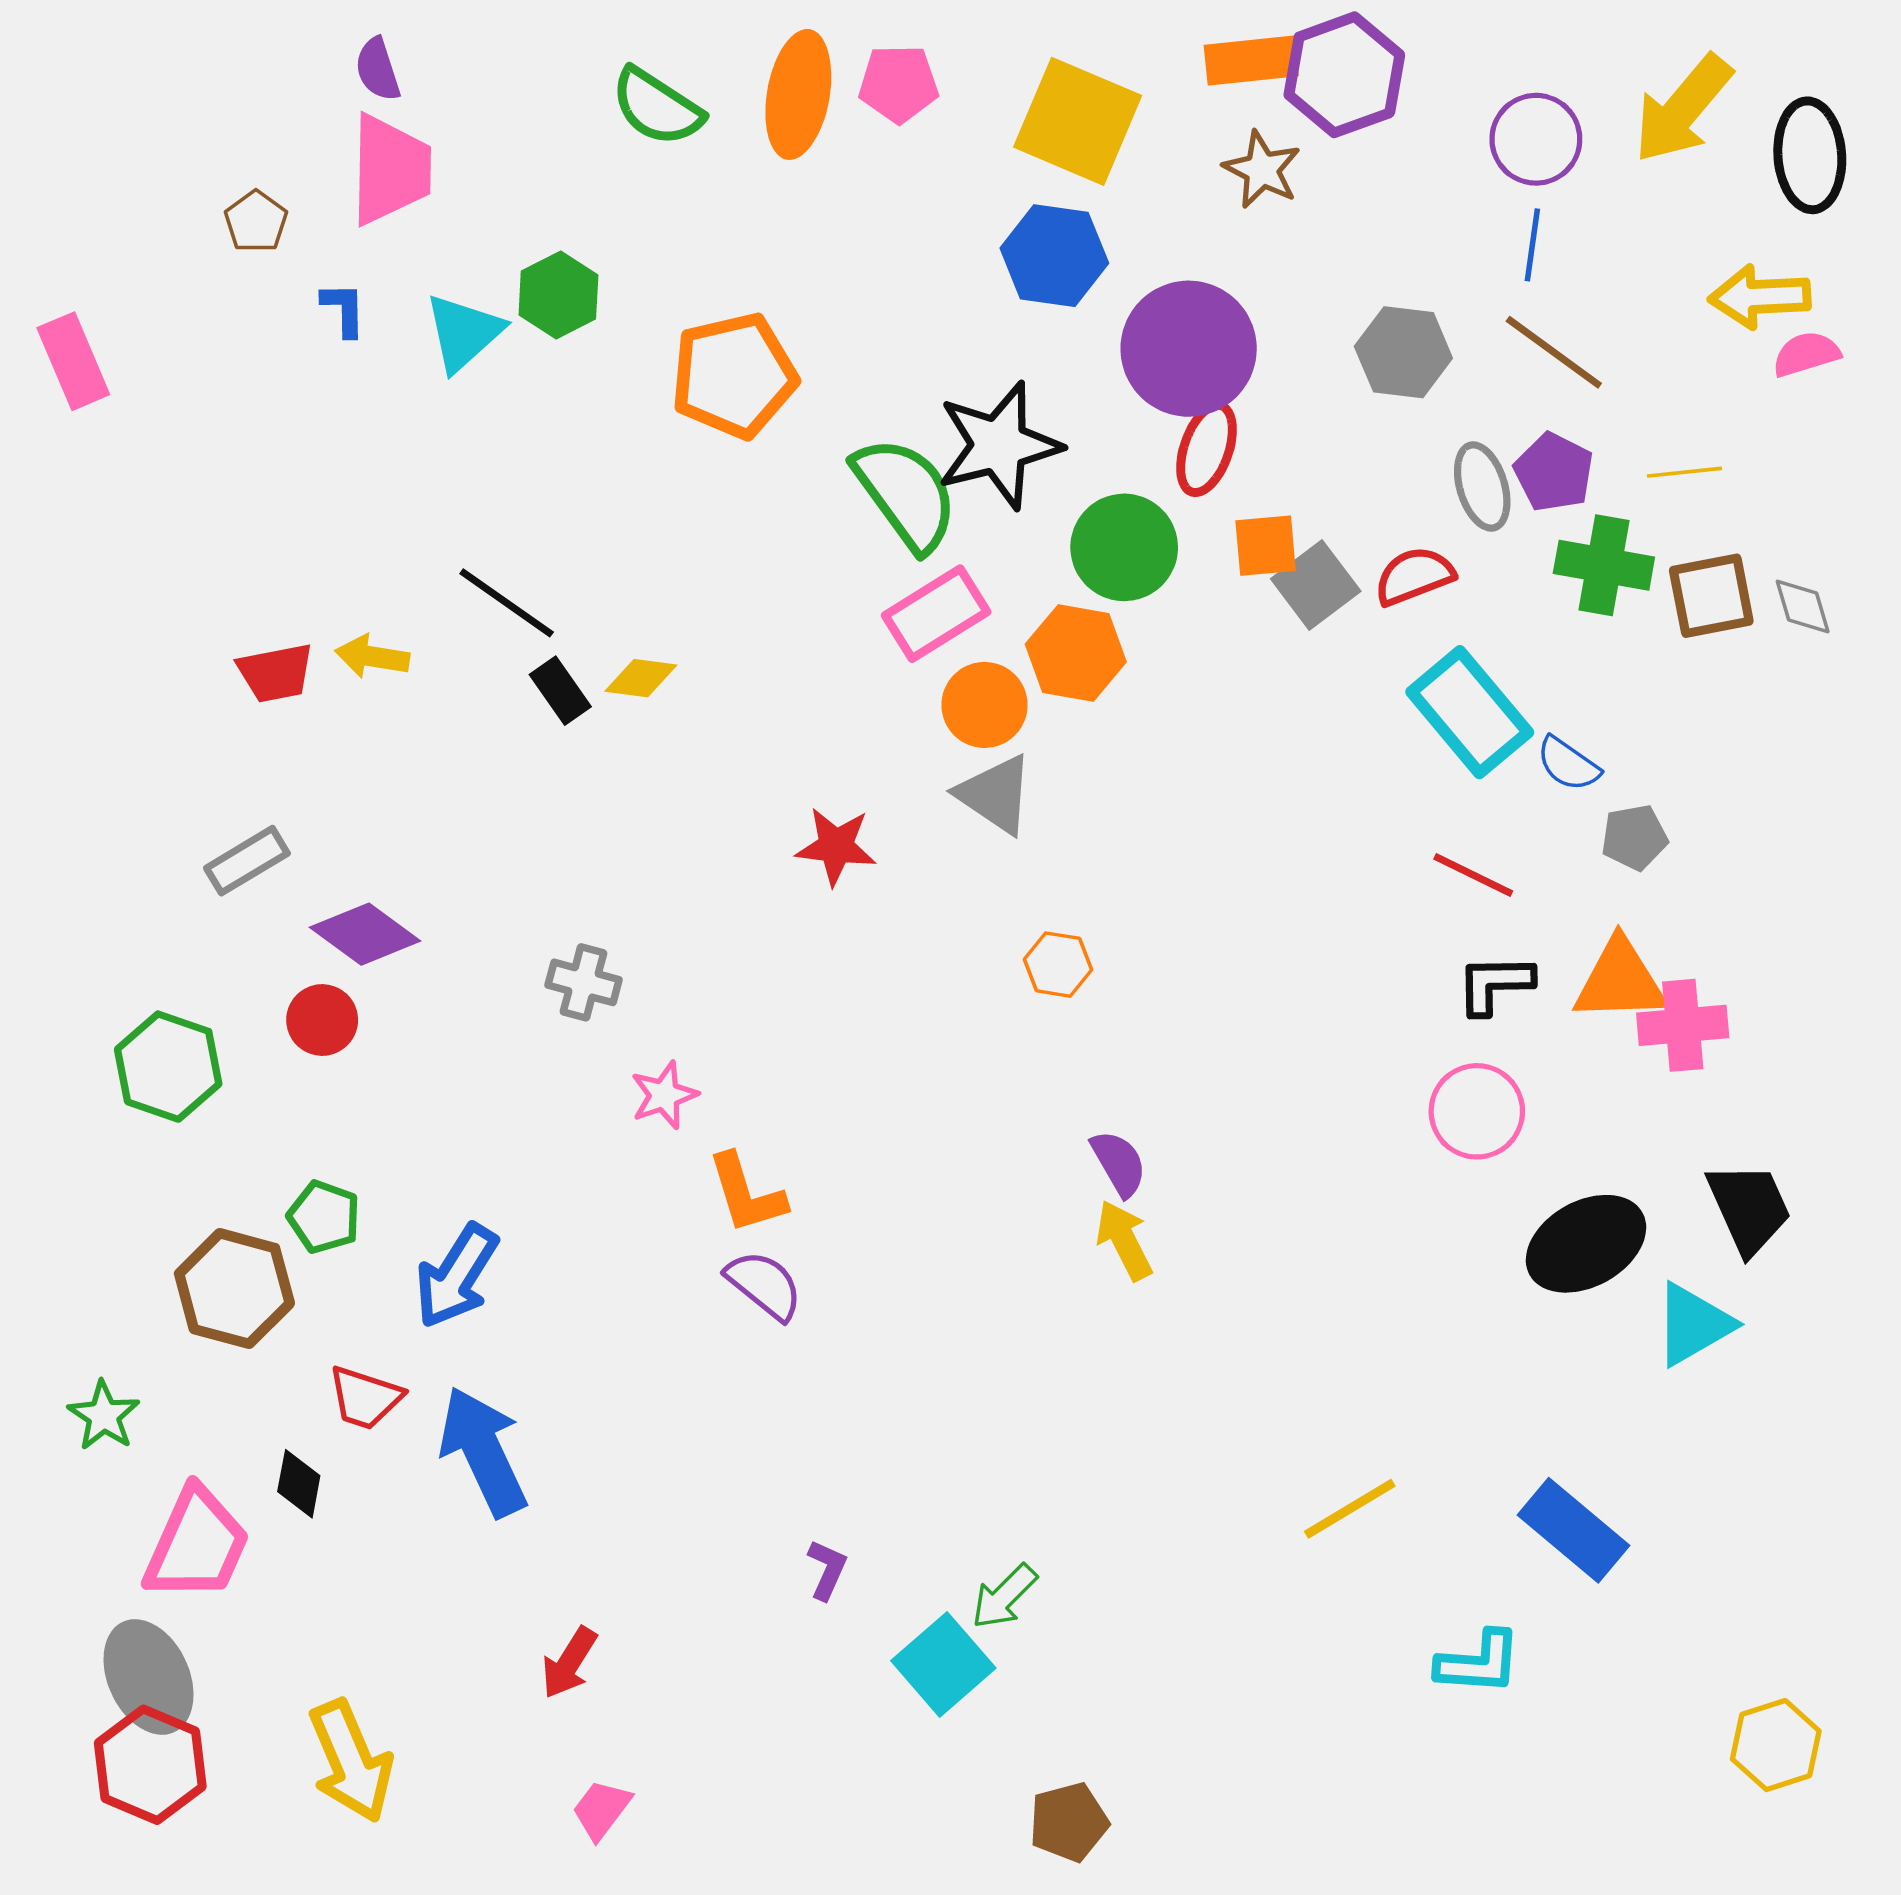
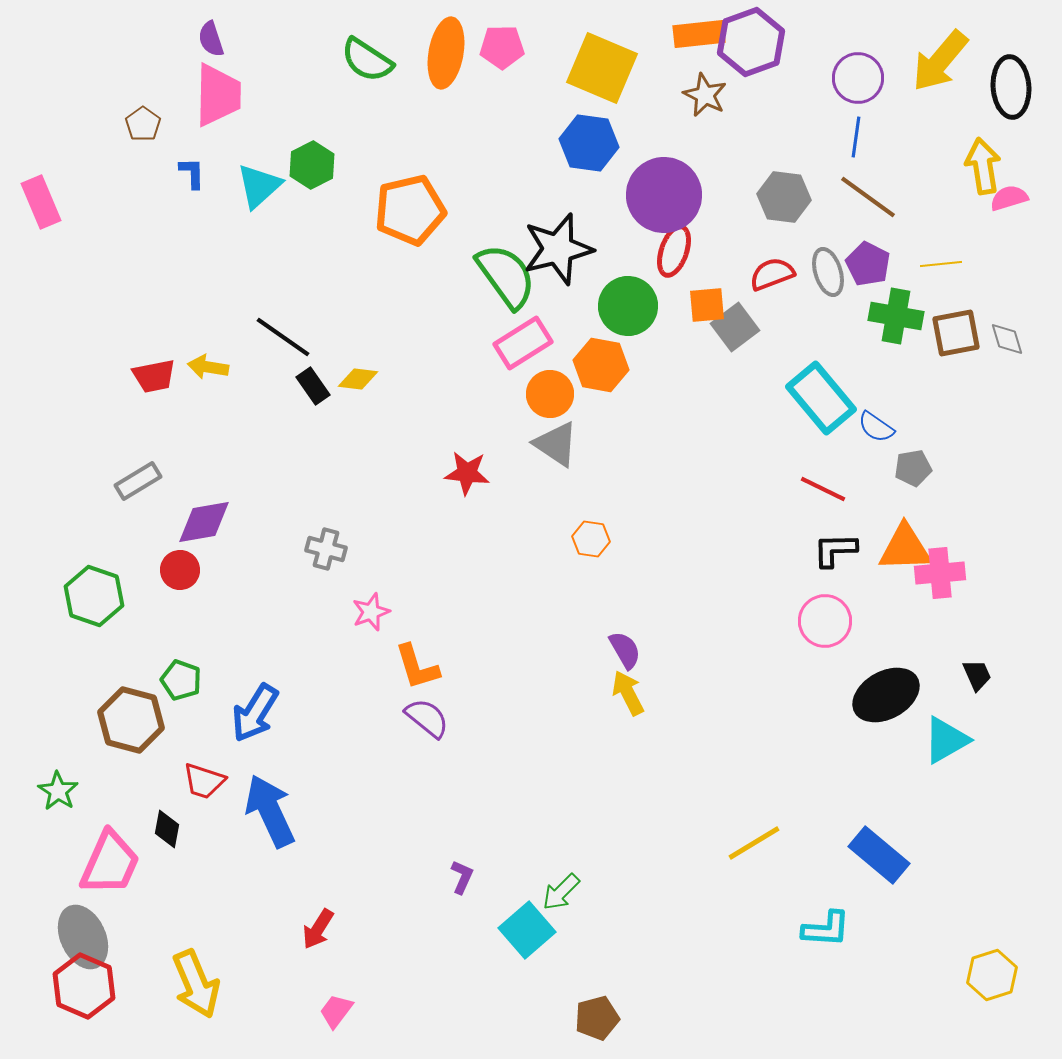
yellow arrow: (1760, 297) -> (983, 166), turned 84
red semicircle: (1414, 576) -> (772, 274), moved
purple diamond: (365, 934) -> (204, 522), turned -46
black trapezoid: (1749, 1208) -> (977, 675), size x0.6

